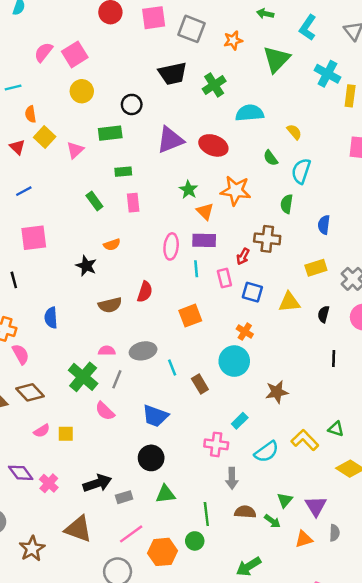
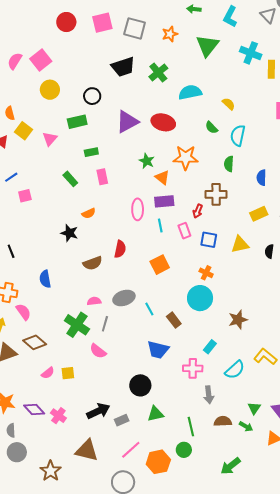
pink square: (34, 238) -> (25, 196), moved, size x0.6
blue trapezoid: (155, 416) -> (158, 350), moved

